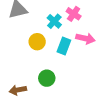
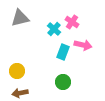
yellow circle: (37, 42) -> (17, 71), moved
green circle: (47, 78) -> (63, 82), moved

